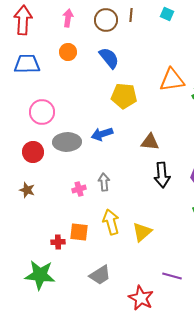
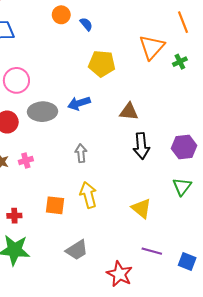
orange circle: (68, 52) -> (61, 15), moved
blue semicircle: (109, 58) -> (86, 24), size x0.6
orange triangle: (172, 80) -> (152, 47), turned -40
pink cross: (79, 189) -> (26, 161), moved
yellow triangle: (142, 232) -> (141, 208), moved, turned -40
red cross: (58, 242) -> (14, 216), moved

